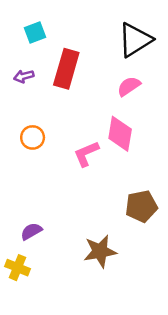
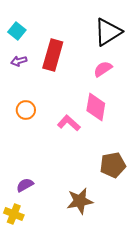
cyan square: (35, 32) -> (17, 31), moved, turned -30
pink L-shape: (86, 154) -> (69, 123), turned 65

